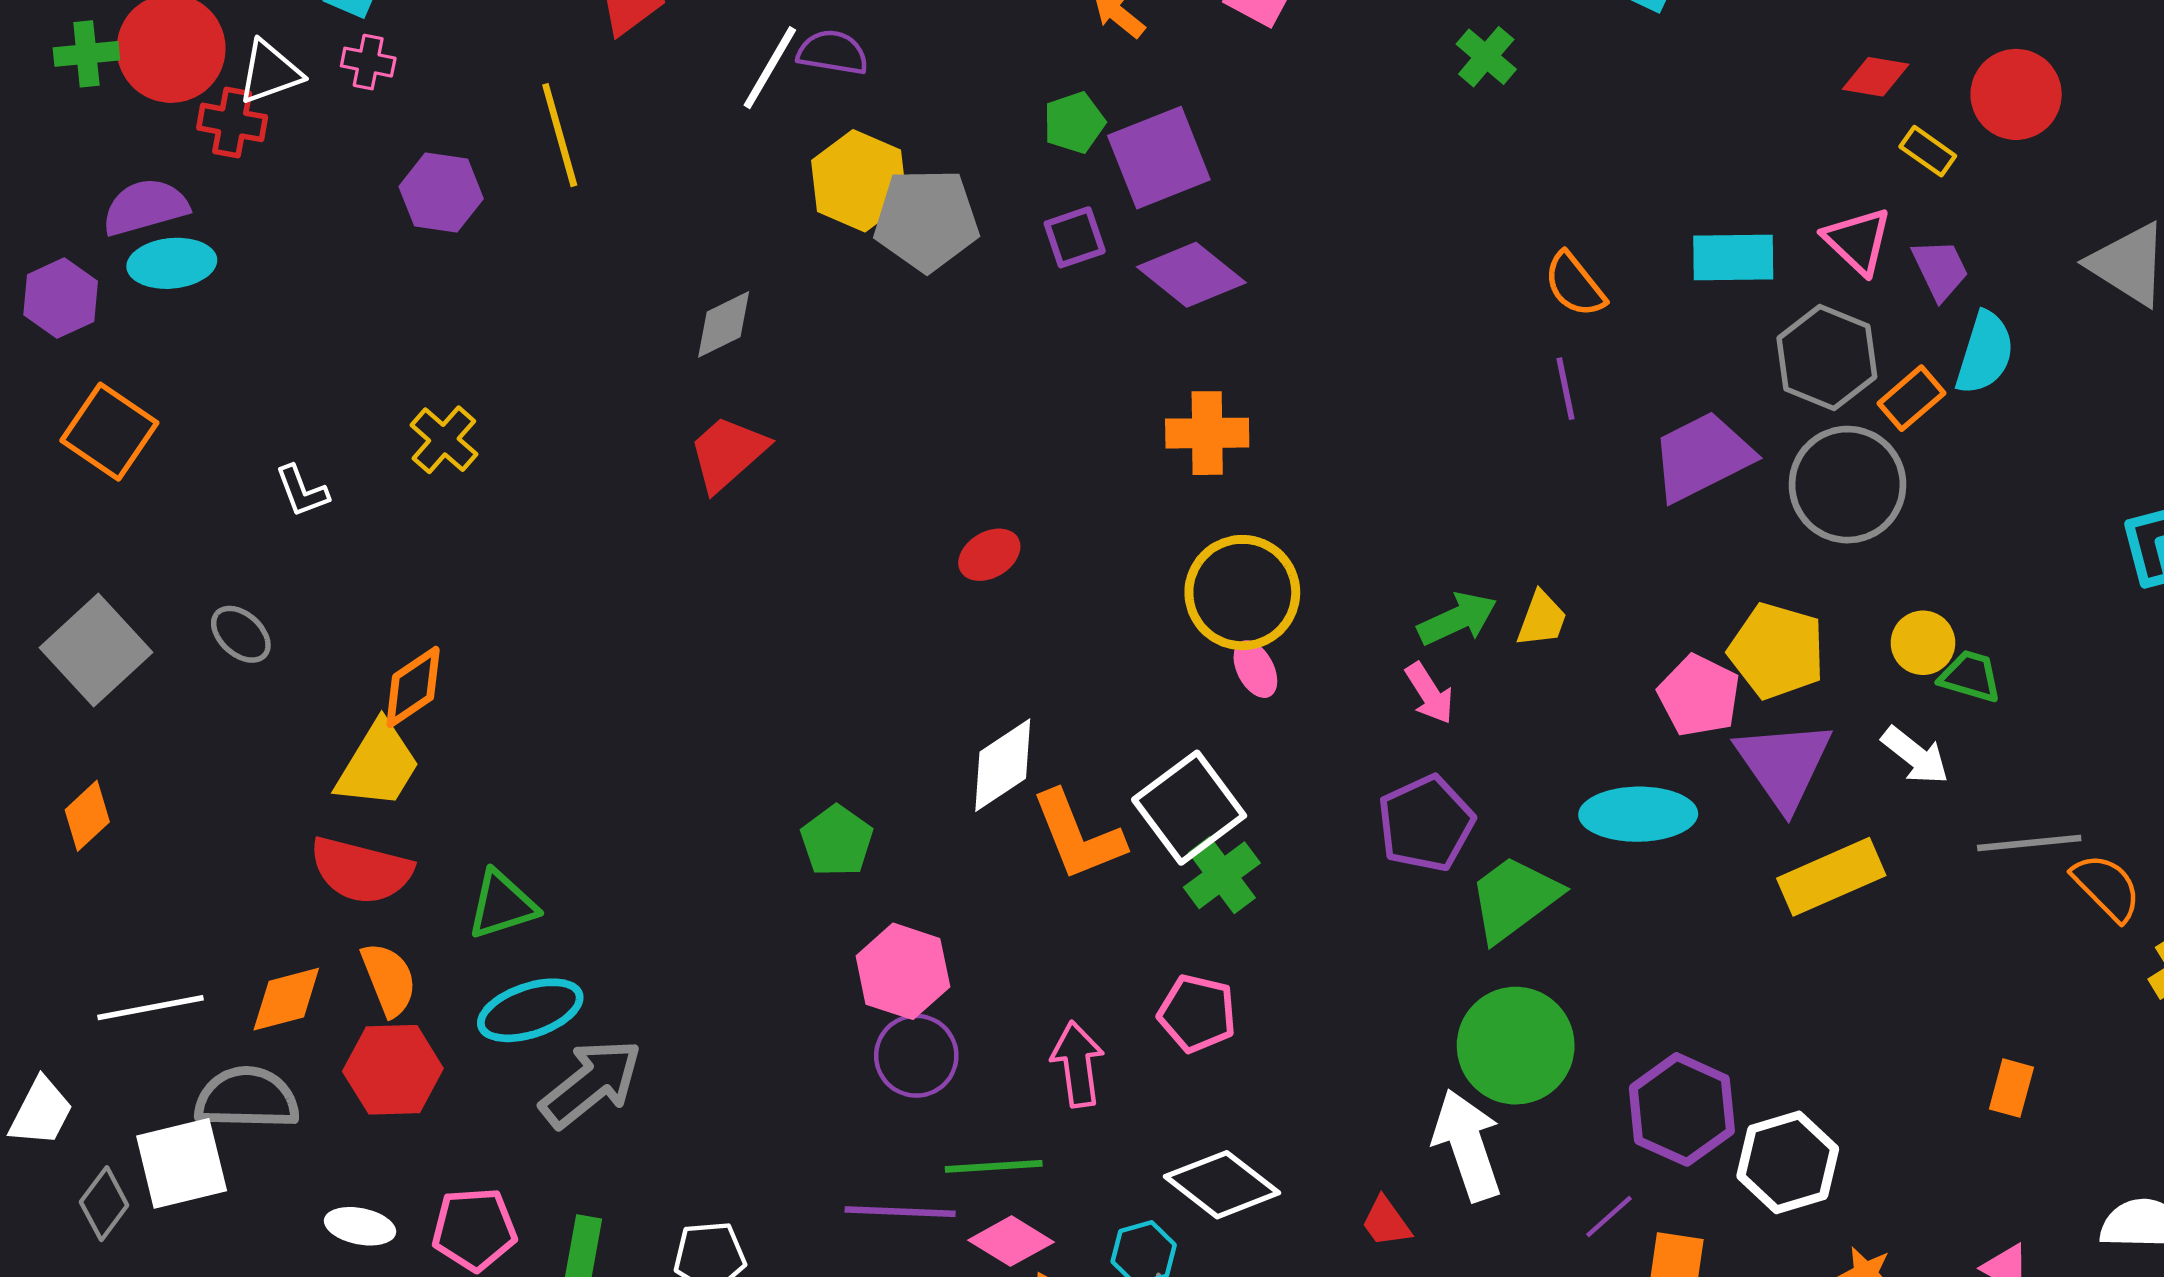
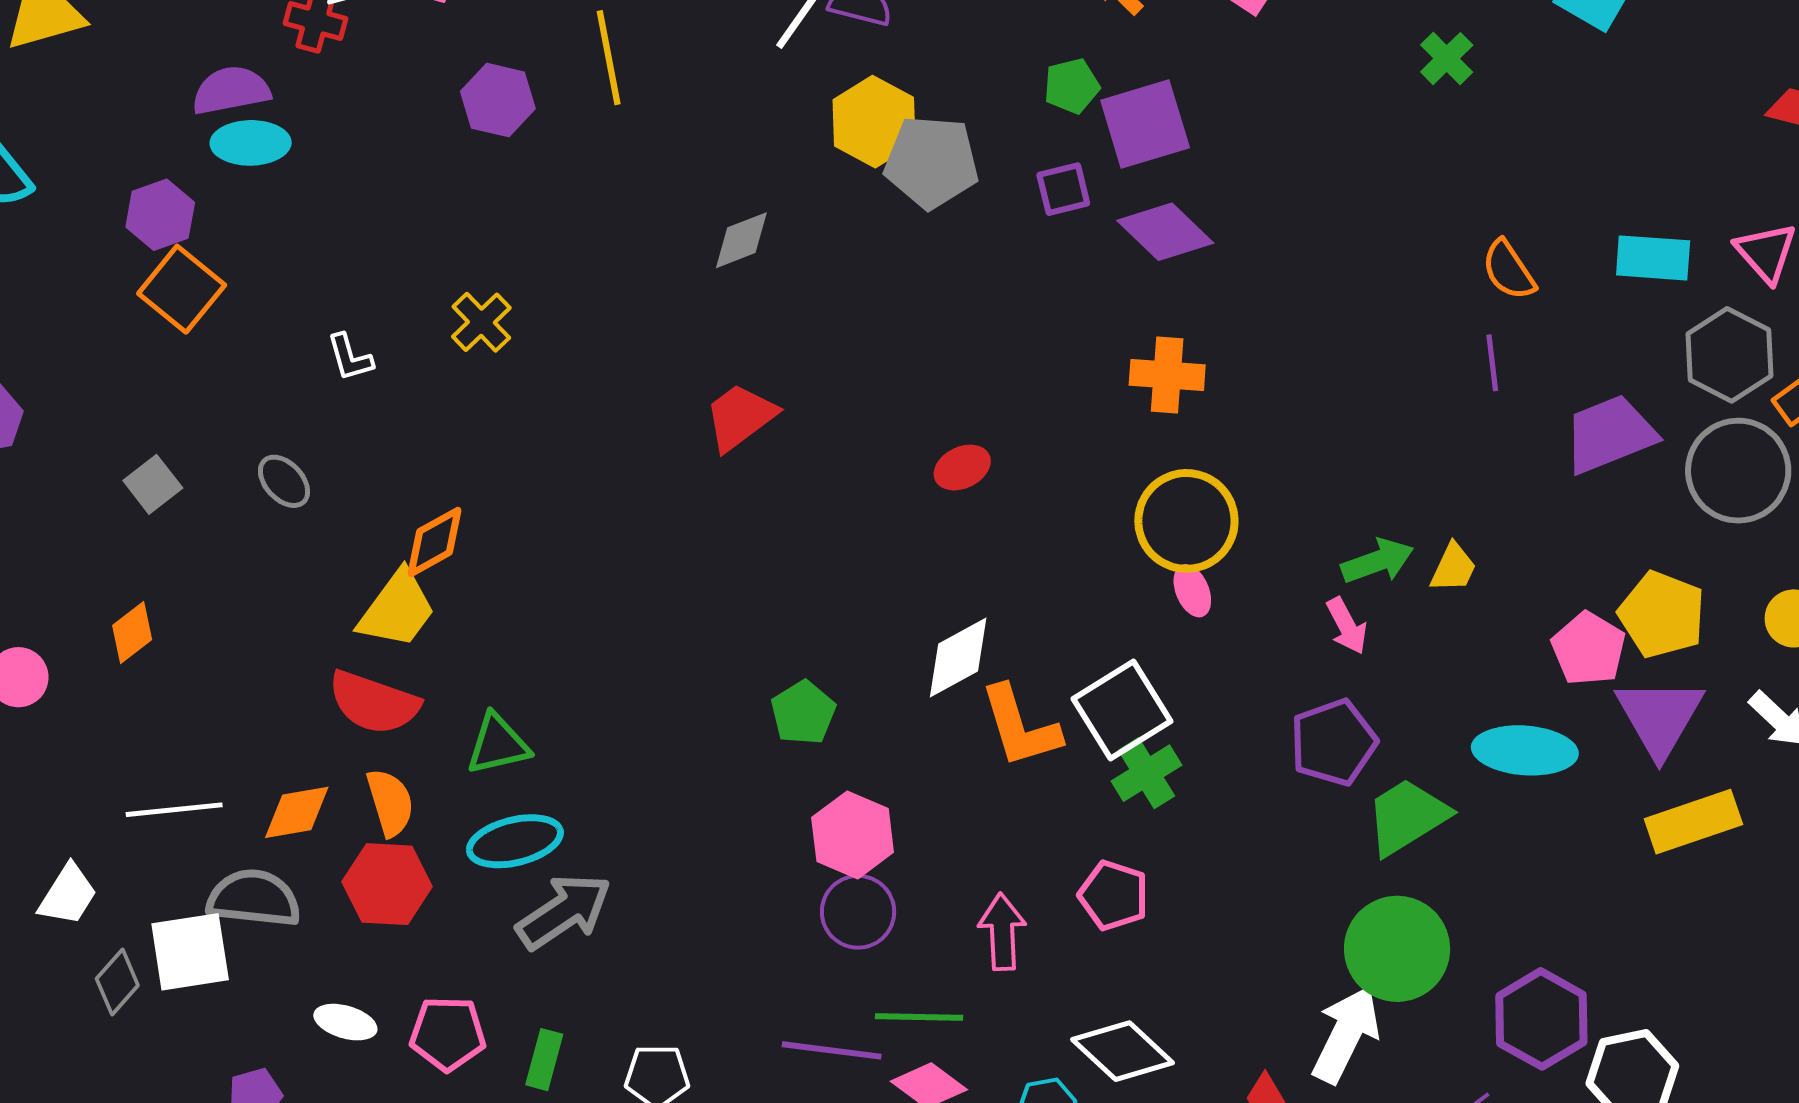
purple hexagon: (61, 298) -> (160, 215), moved
red trapezoid: (728, 453) -> (740, 417), moved
gray square: (96, 650) -> (153, 484), size x0.6
white arrow: (1467, 1145) -> (1346, 1034), turned 40

